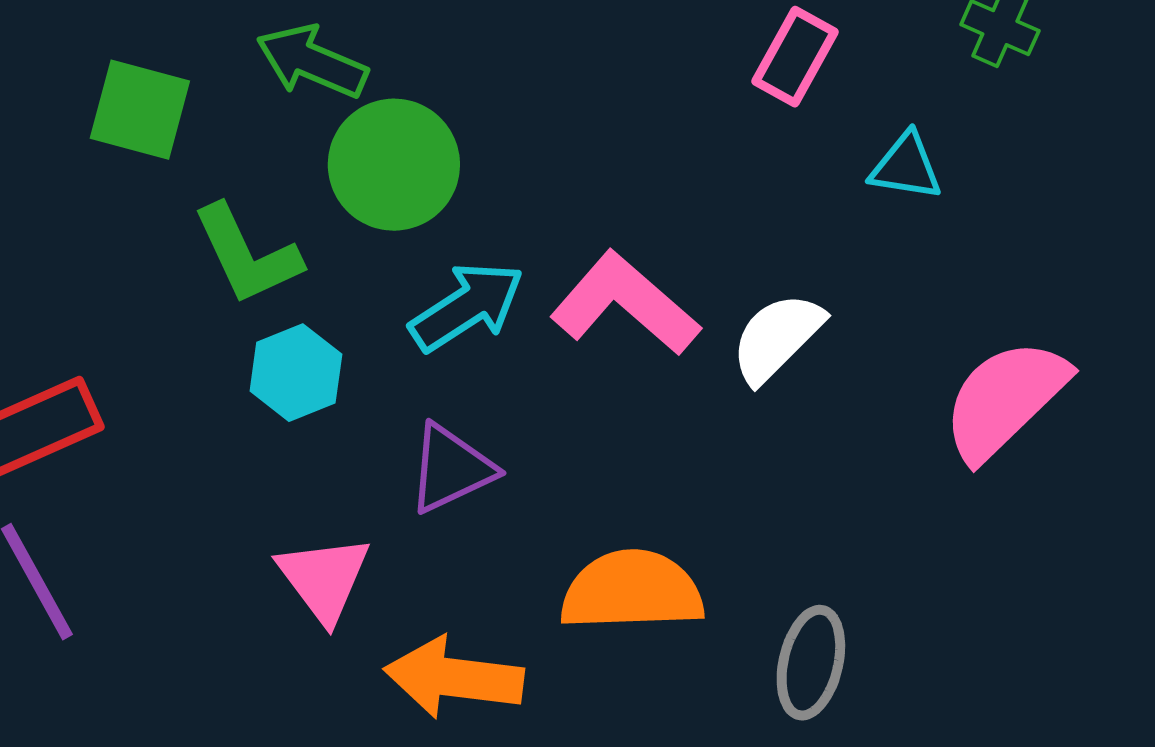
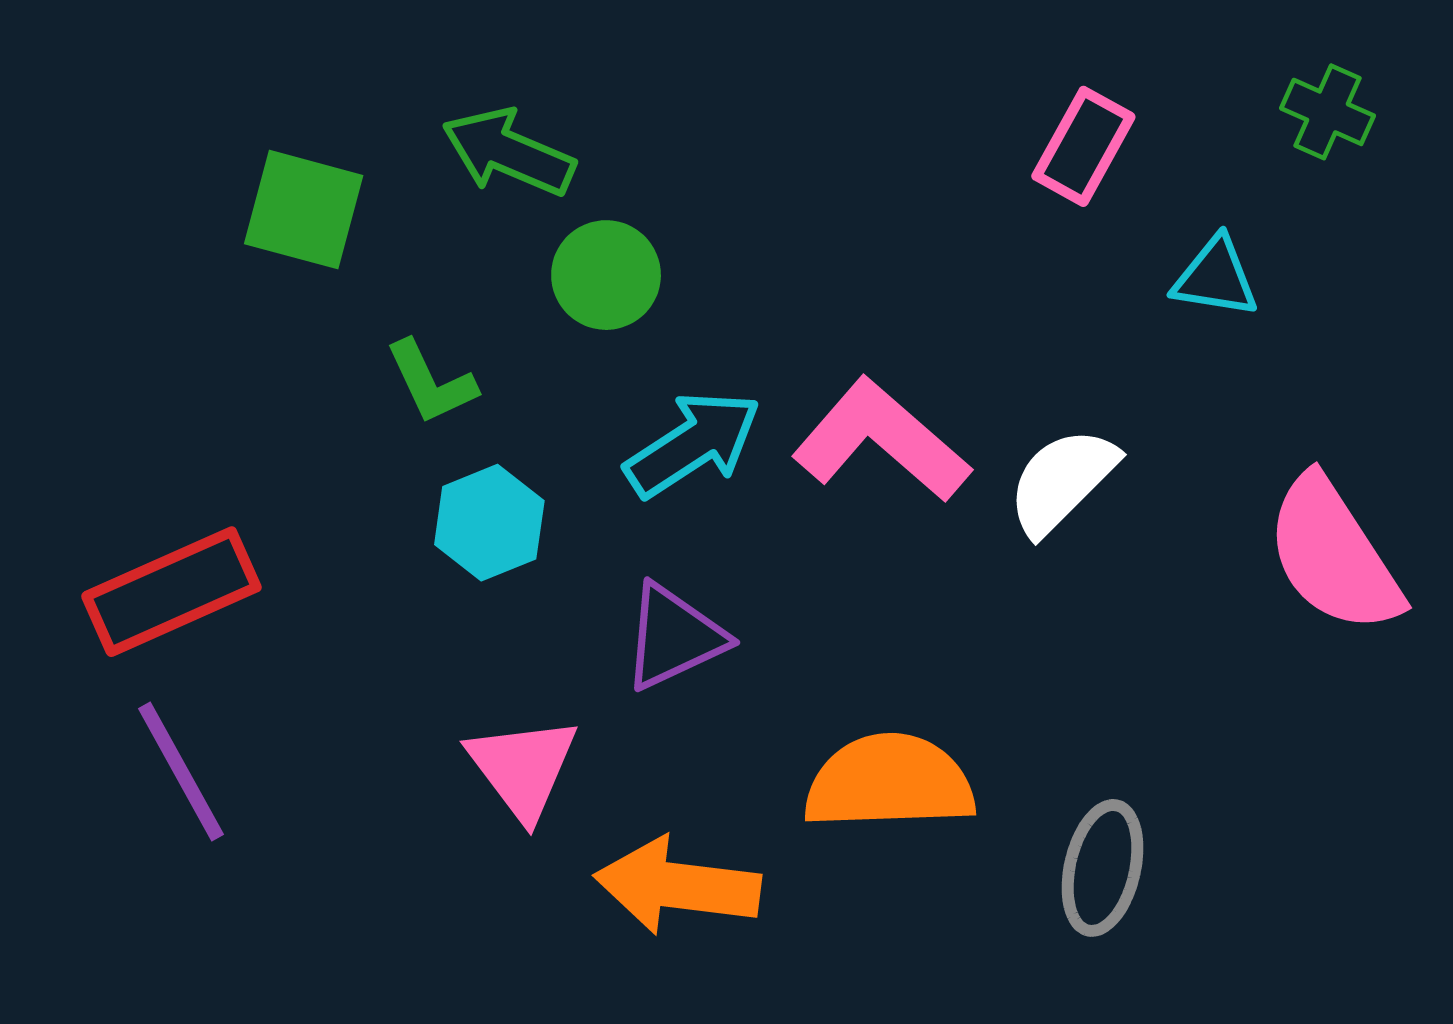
green circle: (394, 165) -> (606, 275), size x0.7
green L-shape: (247, 255) -> (431, 382), size x0.7
pink semicircle: (1005, 400) -> (1333, 555), turned -79

